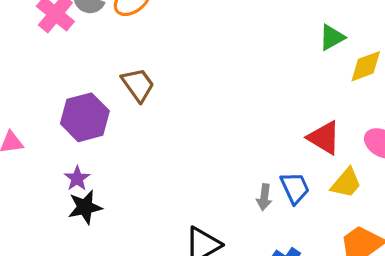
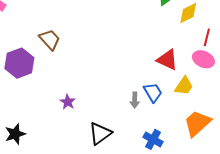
purple star: (77, 178) -> (68, 102), moved
black star: (85, 207) -> (15, 134), moved

